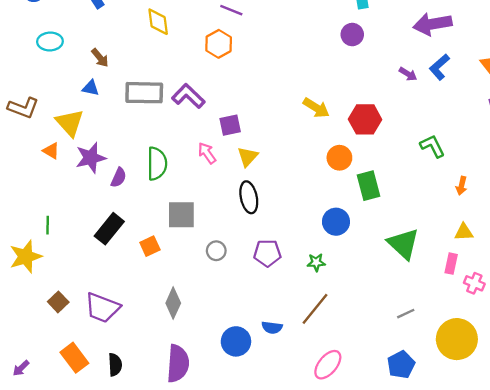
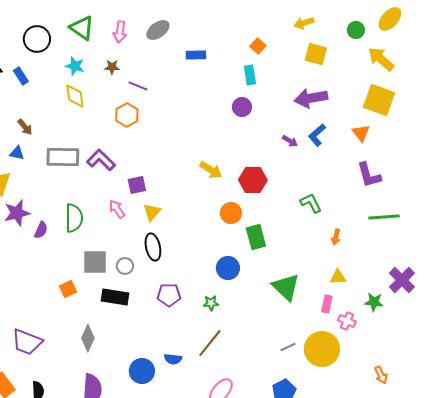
black rectangle: (109, 229) -> (115, 297), moved, turned 60
gray circle: (216, 251) -> (125, 266), moved
yellow circle: (457, 339) -> (322, 349), moved

